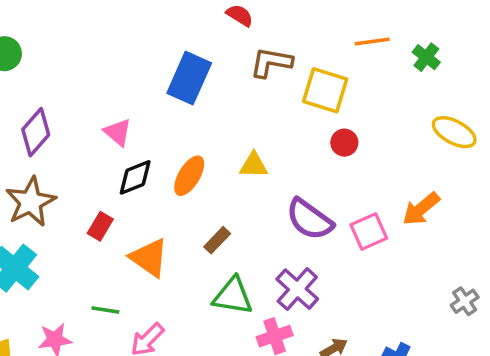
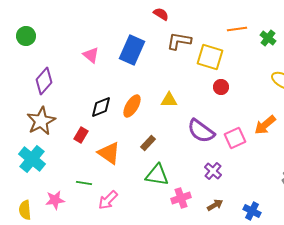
pink triangle: (118, 132) -> (91, 55), moved
purple cross: (297, 289) -> (213, 171), moved, size x0.7

